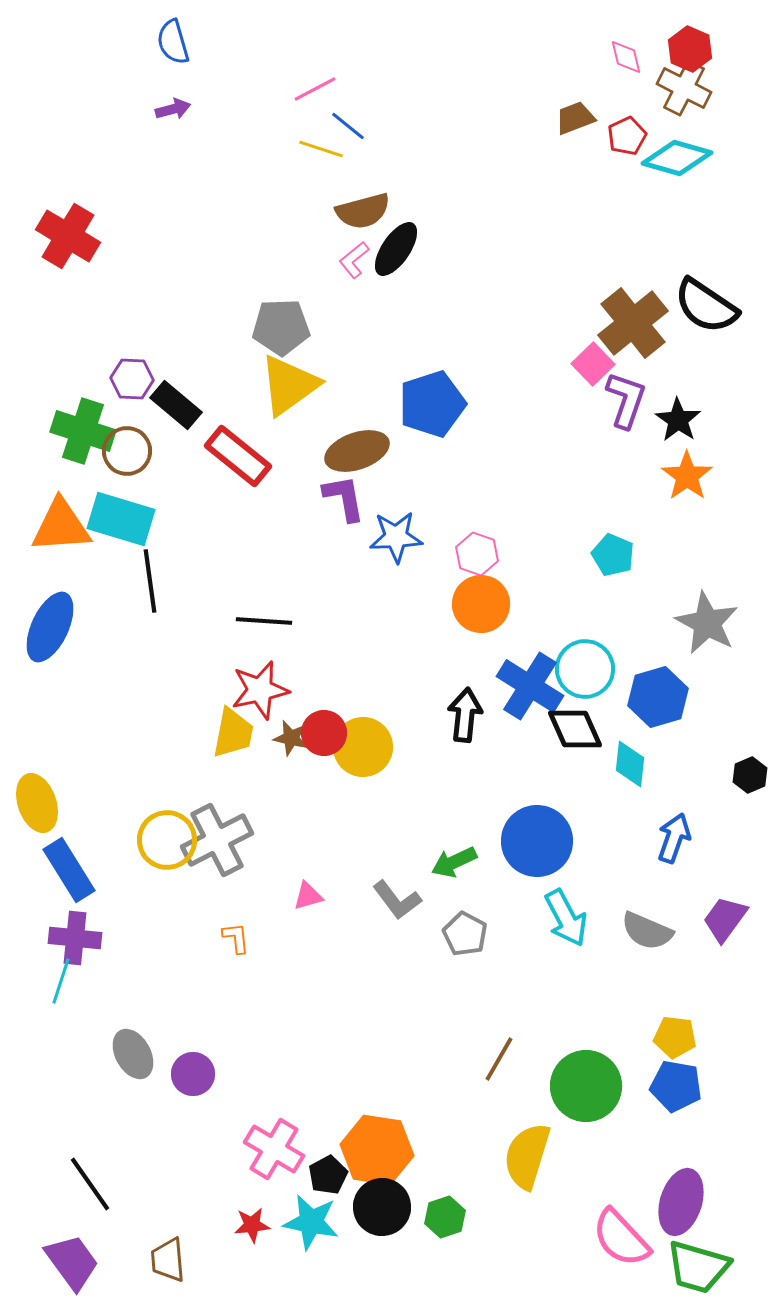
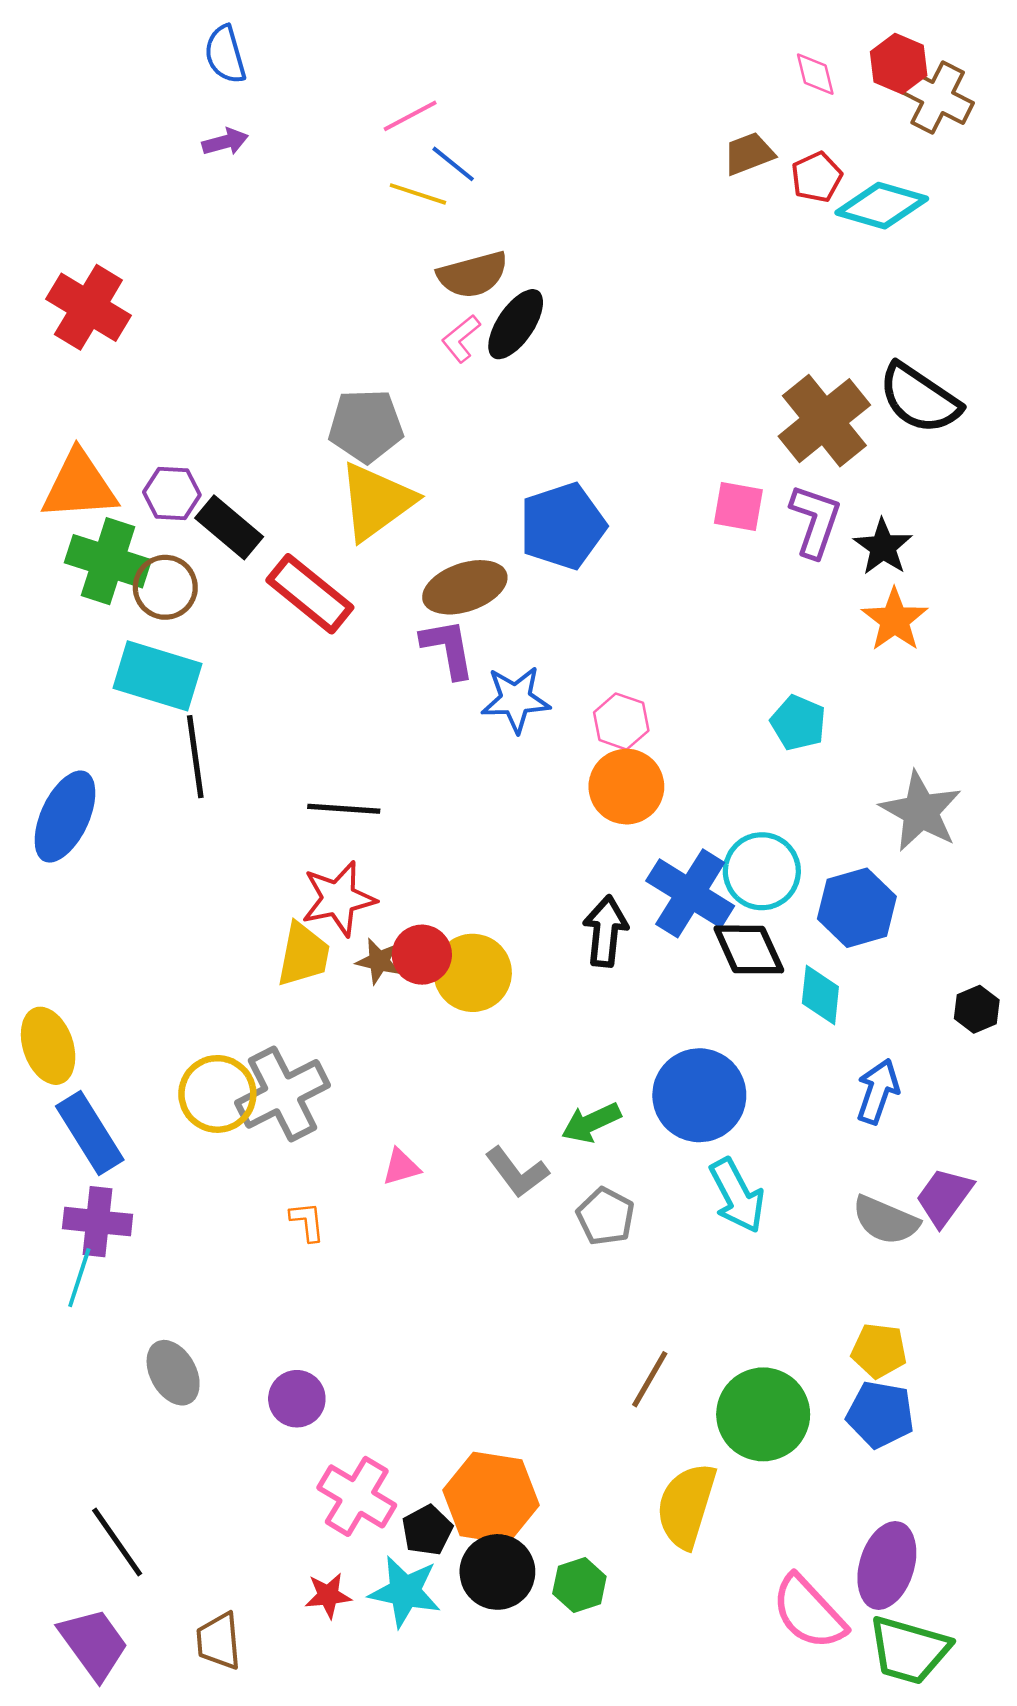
brown cross: (684, 88) -> (938, 98), moved
pink square: (593, 364) -> (738, 507), moved, turned -36
orange triangle: (61, 526) -> (79, 486), moved
gray semicircle: (647, 931) -> (886, 1220), moved
purple circle: (193, 1074) -> (297, 1399), moved

